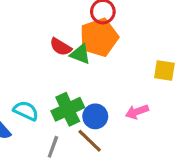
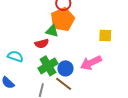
red semicircle: (61, 47) -> (42, 44), moved, turned -40
cyan semicircle: (26, 111) -> (15, 56), moved
pink arrow: (137, 112) -> (91, 63), size x1.5

